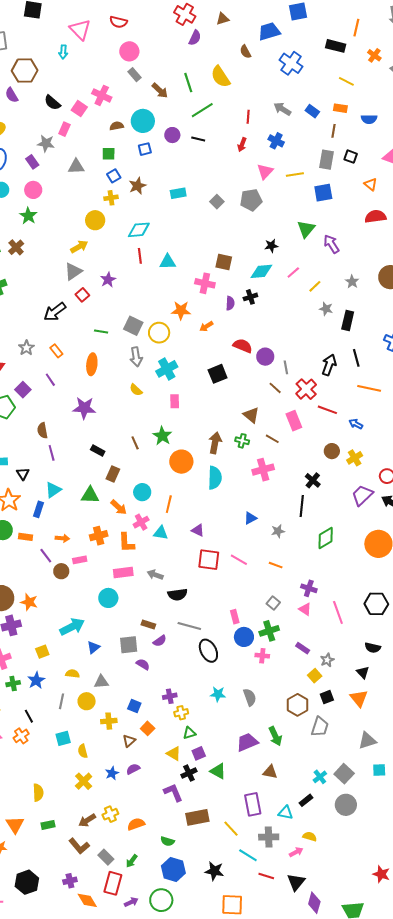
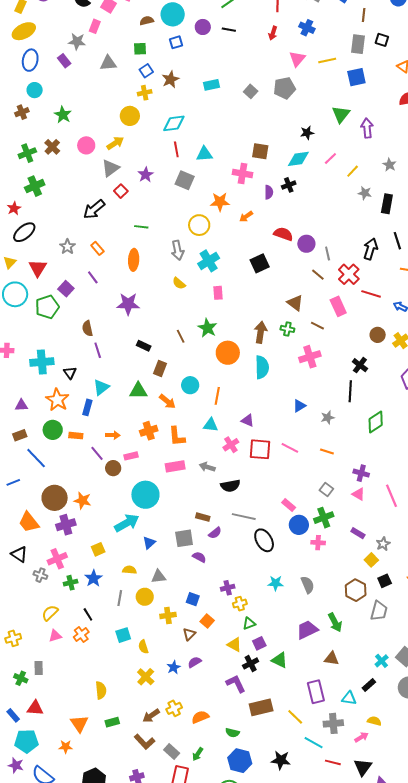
pink circle: (33, 190) -> (86, 145), moved
purple arrow: (331, 244) -> (367, 128), turned 30
gray square: (133, 326) -> (185, 180), moved
pink cross: (141, 522) -> (231, 445), moved
cyan circle: (108, 598) -> (145, 495), moved, size x1.4
pink rectangle: (235, 617) -> (289, 505), turned -32

